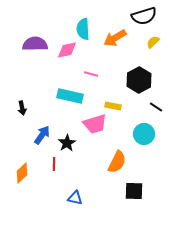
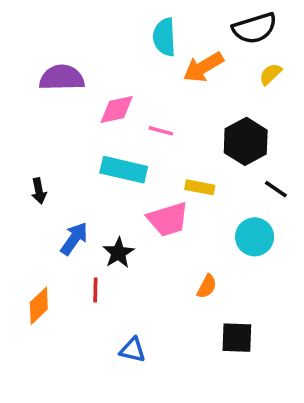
cyan semicircle: (83, 29) -> (164, 37), moved
pink diamond: (67, 50) -> (117, 110), moved
orange semicircle: (117, 162) -> (207, 286), size x0.6

